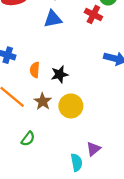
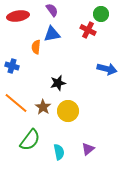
orange semicircle: (35, 70) -> (36, 47), moved
green semicircle: (28, 139) -> (30, 140), size x1.6
cyan semicircle: (77, 162) -> (59, 152), moved

